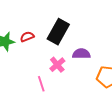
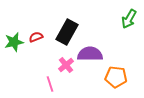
purple semicircle: (81, 54) -> (90, 54), size x1.4

